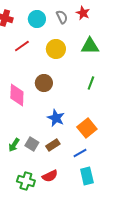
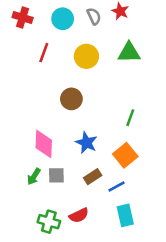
red line: (22, 46) -> (44, 53), turned -35
green line: (91, 83) -> (130, 118), moved
pink diamond: (17, 95) -> (44, 144), moved
gray square: (32, 144) -> (56, 175), turned -32
brown rectangle: (53, 145) -> (93, 177), moved

